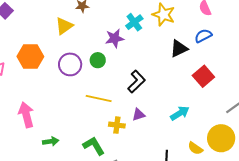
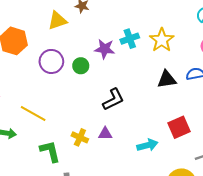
red square: (203, 76) -> (179, 127), moved
yellow line: (99, 99) -> (33, 113), moved

